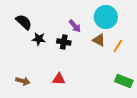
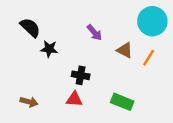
cyan circle: (106, 17) -> (152, 21), moved
black cross: (64, 42) -> (81, 75), moved
green rectangle: (124, 81) -> (122, 102), moved

